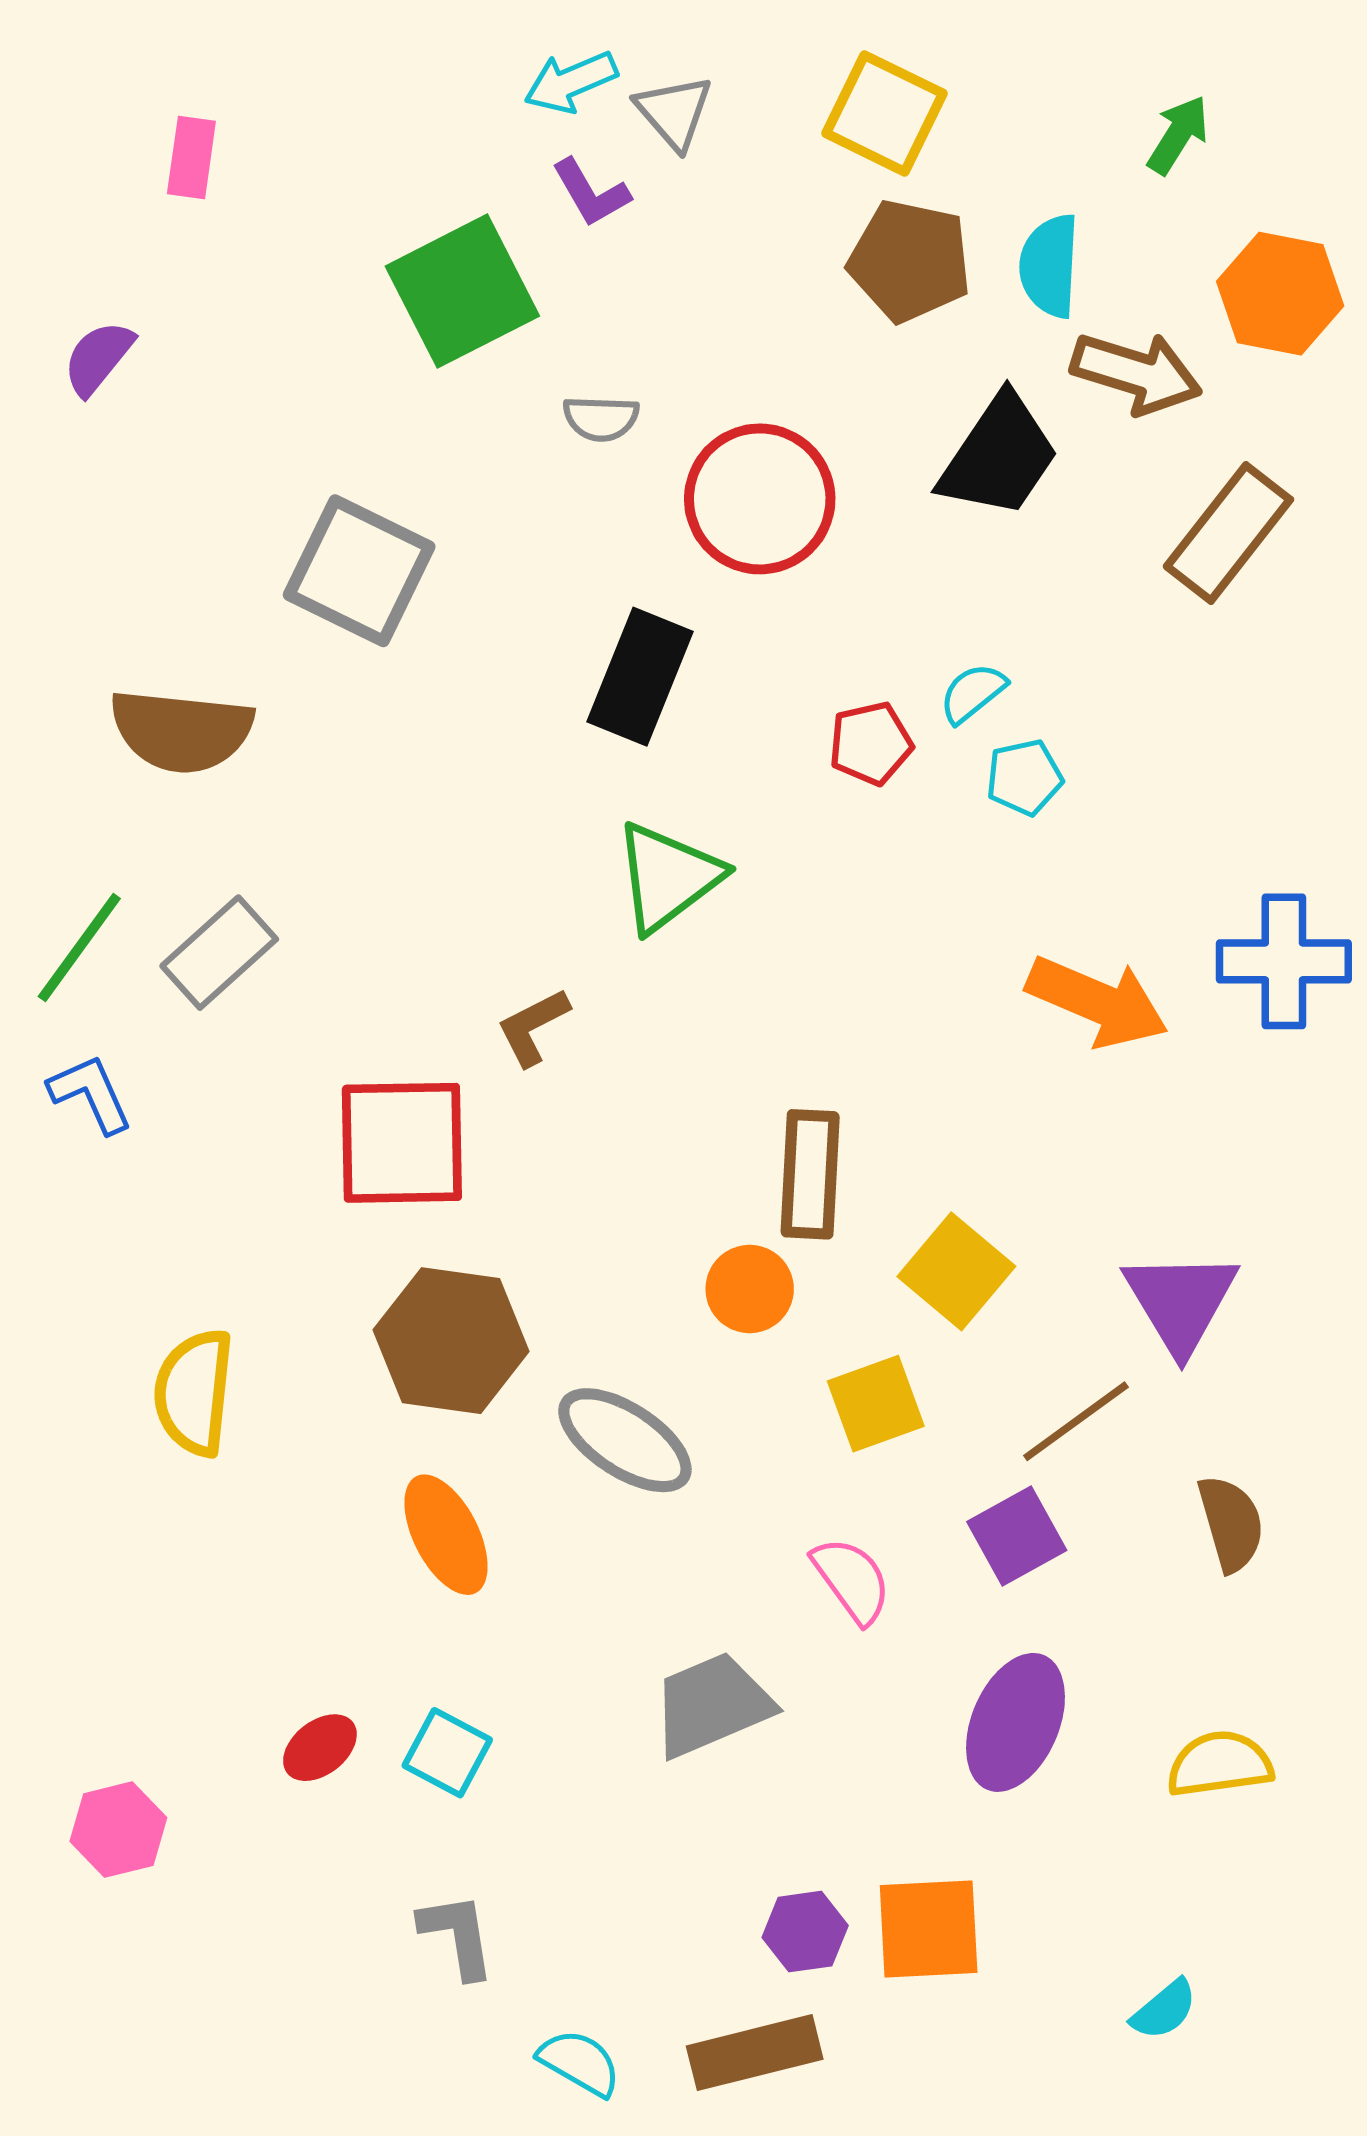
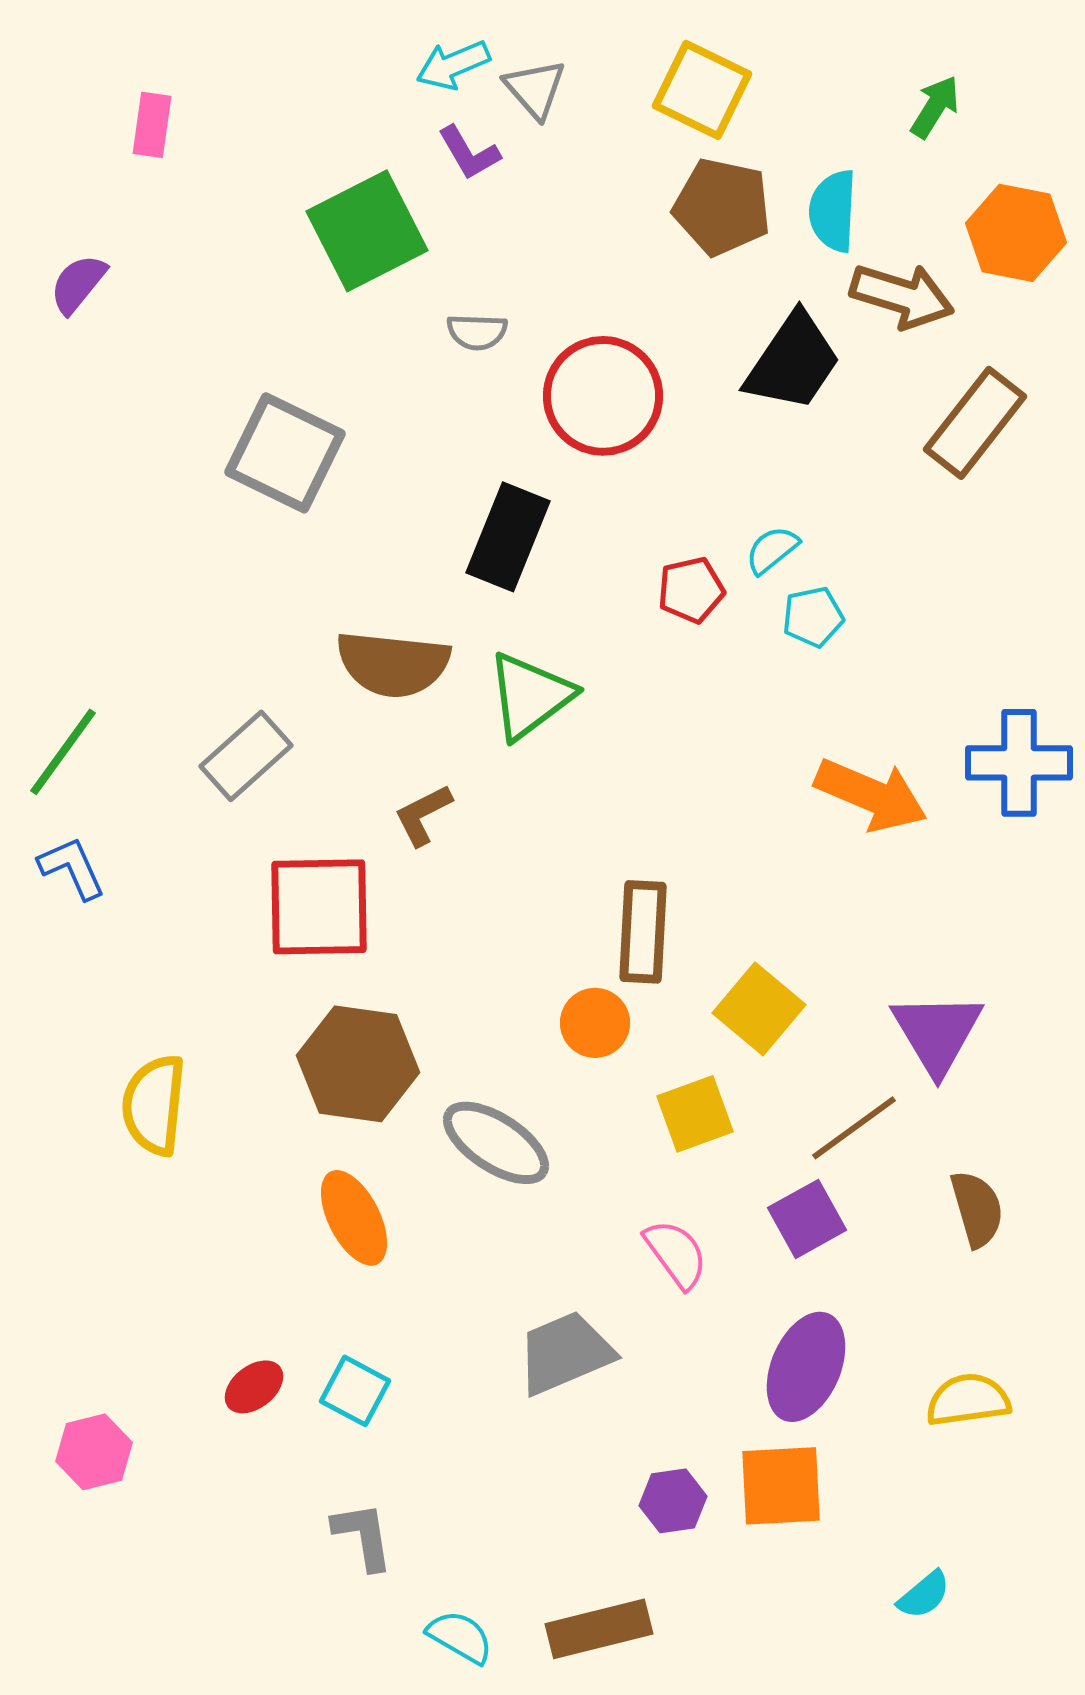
brown semicircle: (181, 731) -> (393, 664), moved
gray rectangle: (219, 953) -> (246, 756), moved
orange square: (929, 1929) -> (781, 1486), moved
purple hexagon: (805, 1932) -> (673, 1501), moved

